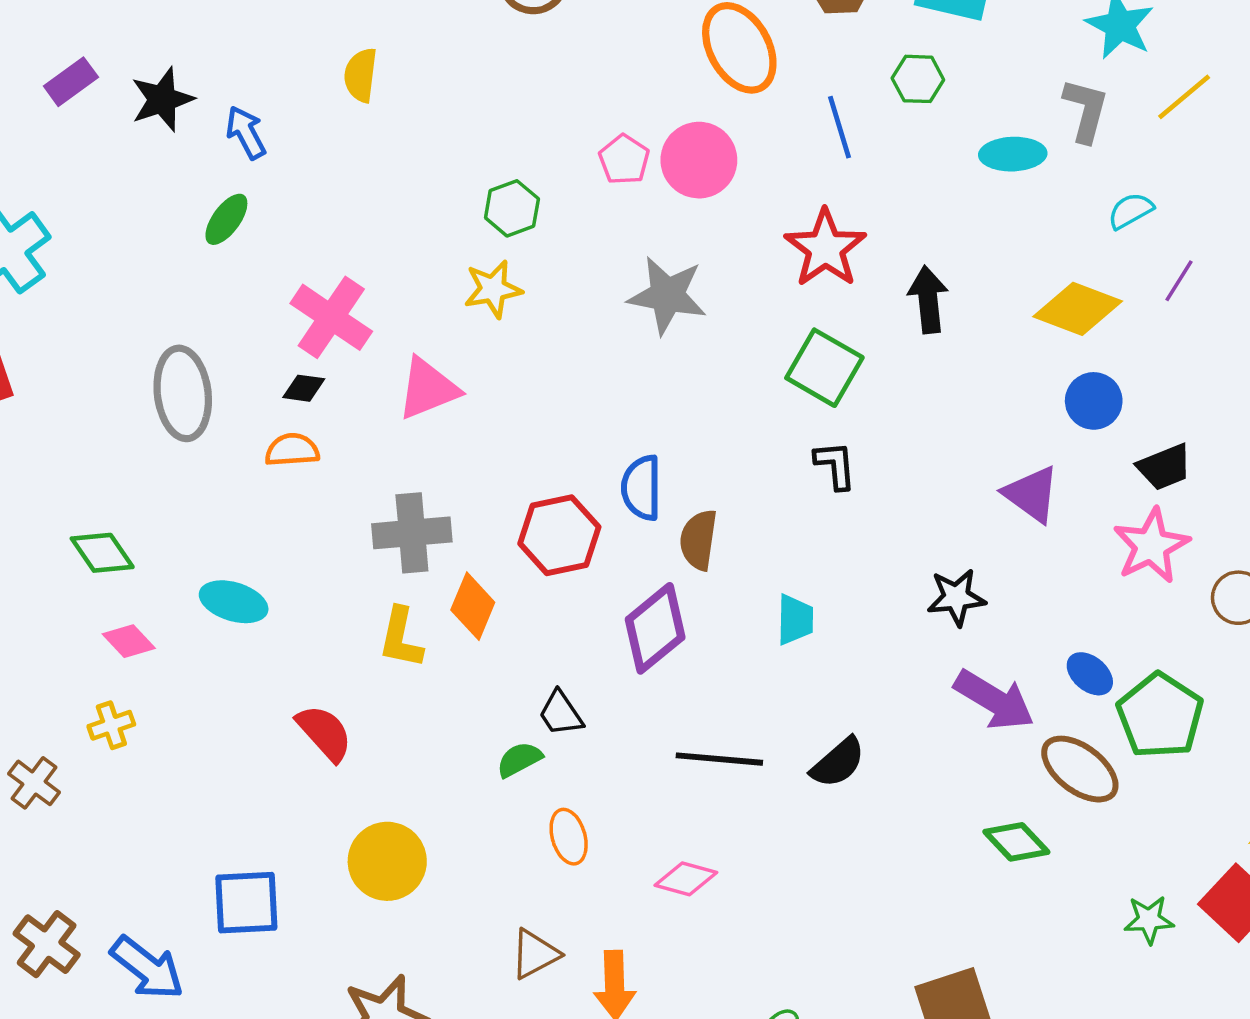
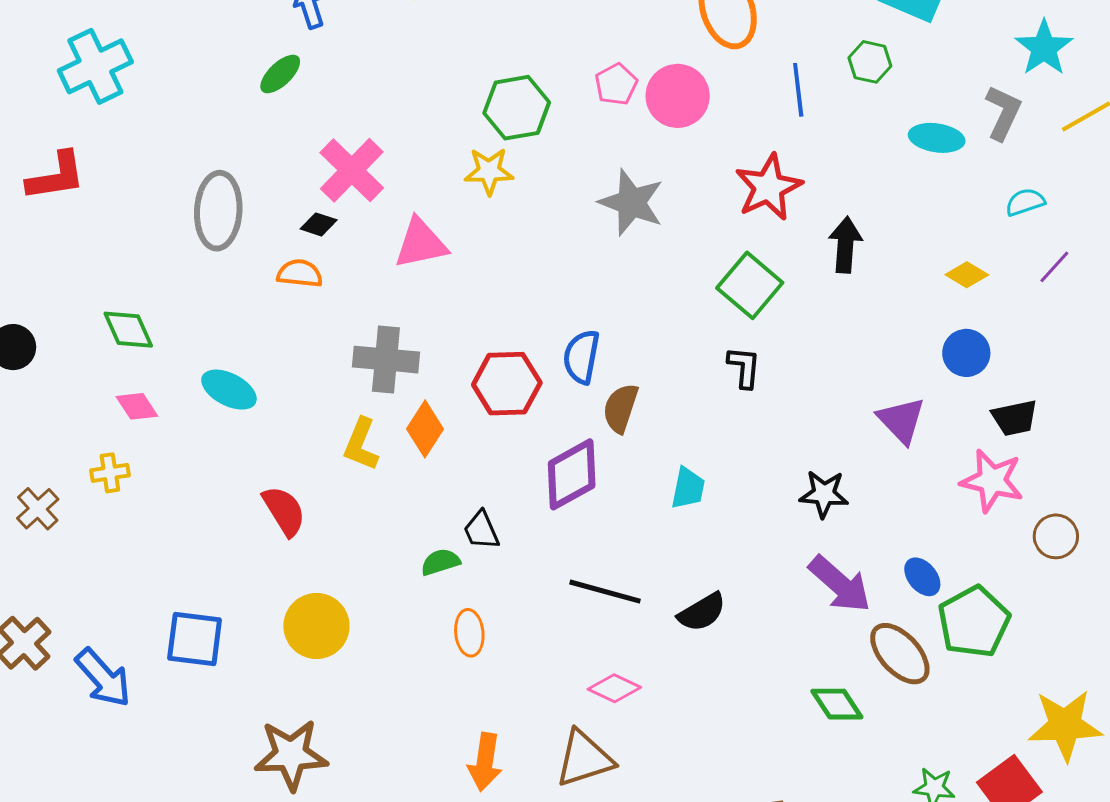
green hexagon: (512, 208) -> (517, 108), size x1.4
yellow diamond: (1078, 309) -> (967, 275), size x0.6
pink star: (1151, 546) -> (992, 481), turned 30
pink diamond: (686, 879) -> (614, 688), moved
brown triangle: (535, 954) -> (584, 759), moved, size x1.4

